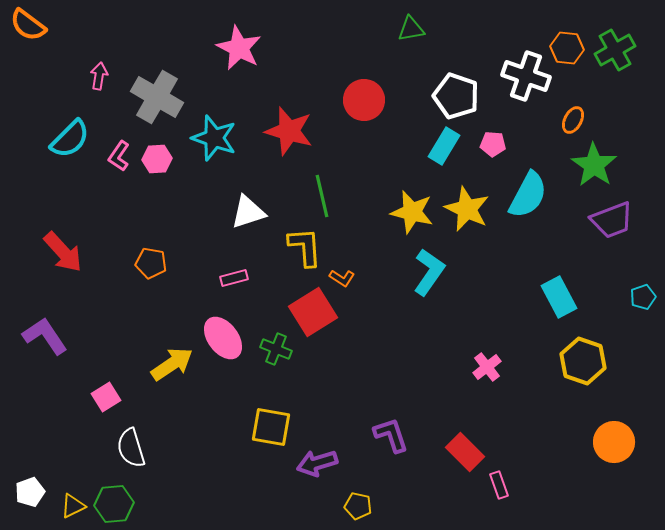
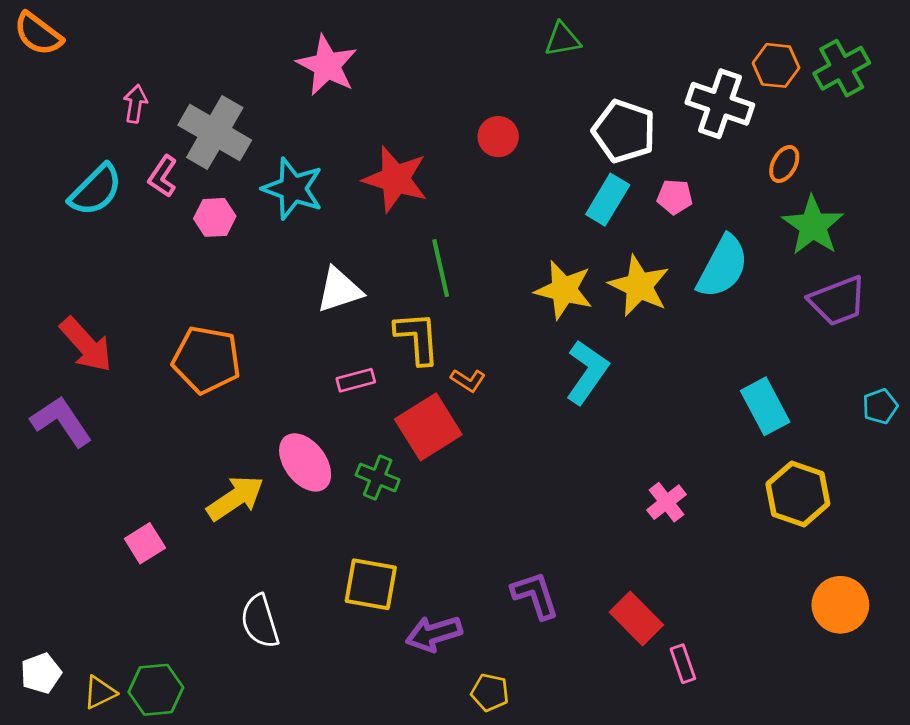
red circle: (364, 100) -> (498, 137), size x0.7
pink L-shape: (119, 156) -> (163, 176), moved
orange pentagon: (151, 263) -> (207, 360), size x1.6
pink rectangle: (234, 278) -> (356, 380), moved
purple L-shape: (45, 336) -> (61, 421), moved
white semicircle: (131, 448) -> (260, 621), moved

